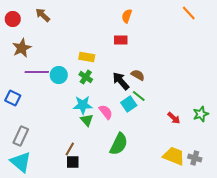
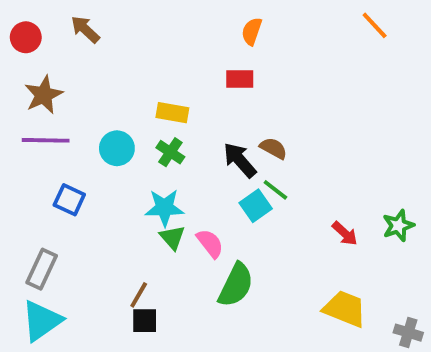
purple line: (37, 72) -> (46, 140), moved
blue square: (13, 98) -> (69, 200), moved
pink semicircle: (106, 112) -> (210, 243), moved
gray cross: (195, 158) -> (408, 333), moved
cyan triangle: (21, 162) -> (42, 321), turned 45

